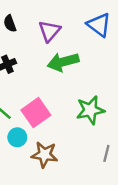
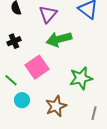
pink square: (36, 113) -> (37, 67), moved
brown star: (45, 155) -> (56, 106), moved, turned -30

